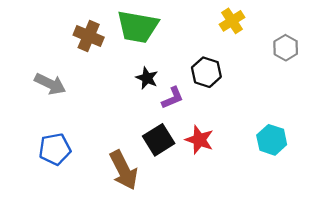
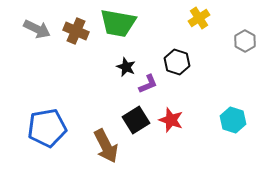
gray arrow: (50, 84) -> (37, 29), moved
blue pentagon: (55, 149) -> (47, 128), size x1.4

